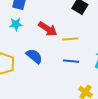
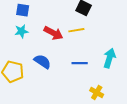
yellow line: (70, 39) -> (76, 30), moved

